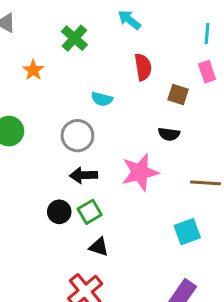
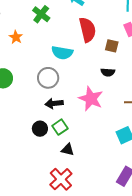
red semicircle: (143, 67) -> (88, 30), size x1.4
cyan semicircle: (102, 99) -> (62, 53), size x1.5
pink star: (140, 172) -> (91, 99), turned -30

